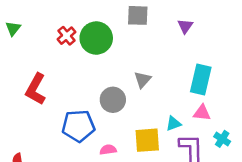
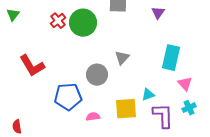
red L-shape: (36, 89) -> (32, 66), turned -60
pink triangle: (202, 113) -> (185, 84), moved, turned 42
cyan cross: (222, 139) -> (189, 108), turned 32

